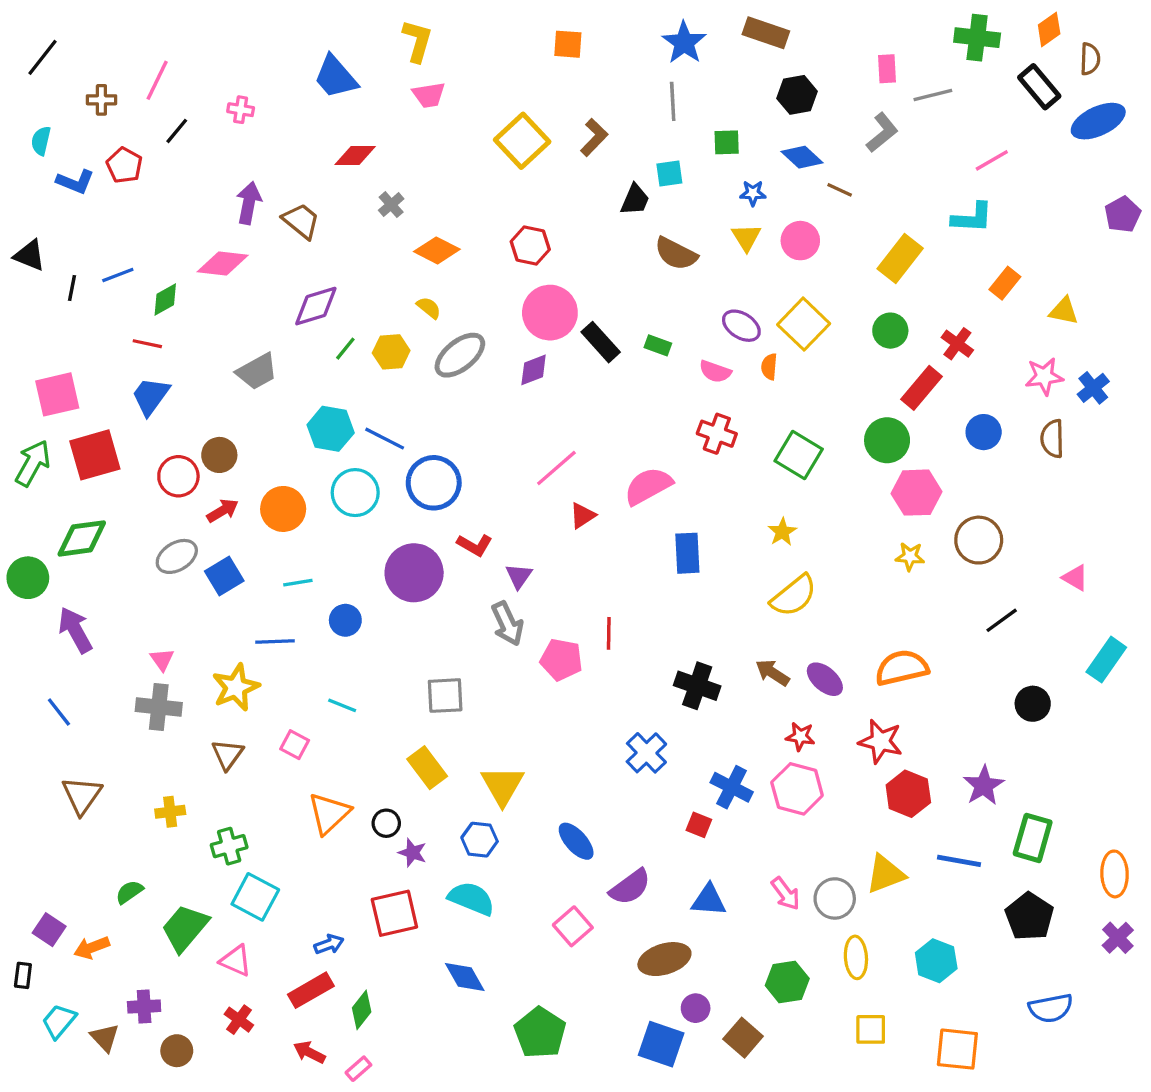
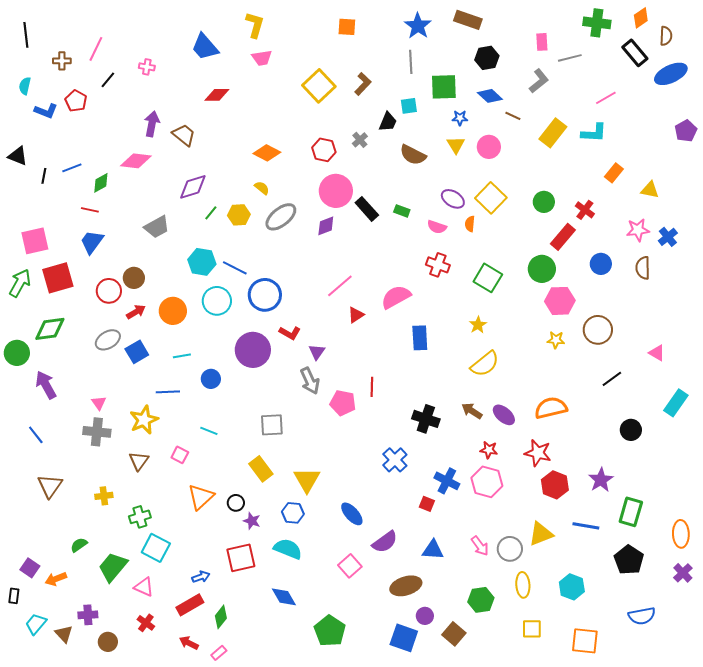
black line: (43, 57) -> (26, 35), turned -45
green square: (727, 142) -> (444, 87), size x1.6
gray cross: (391, 205) -> (360, 140), moved
yellow rectangle: (900, 259) -> (553, 133), moved

